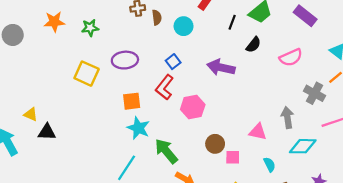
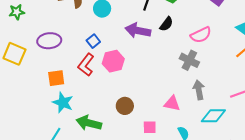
purple arrow: (221, 67) -> (138, 30), moved
gray cross: (314, 93) -> (189, 60), moved
pink hexagon: (193, 107) -> (113, 61), moved
brown circle: (215, 144) -> (125, 106), moved
green arrow: (166, 151) -> (89, 123), turned -35

